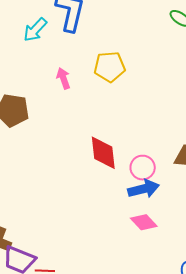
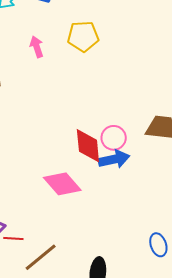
red diamond: (103, 153) -> (88, 146), moved
pink diamond: (144, 222) -> (62, 184), moved, size x1.4

